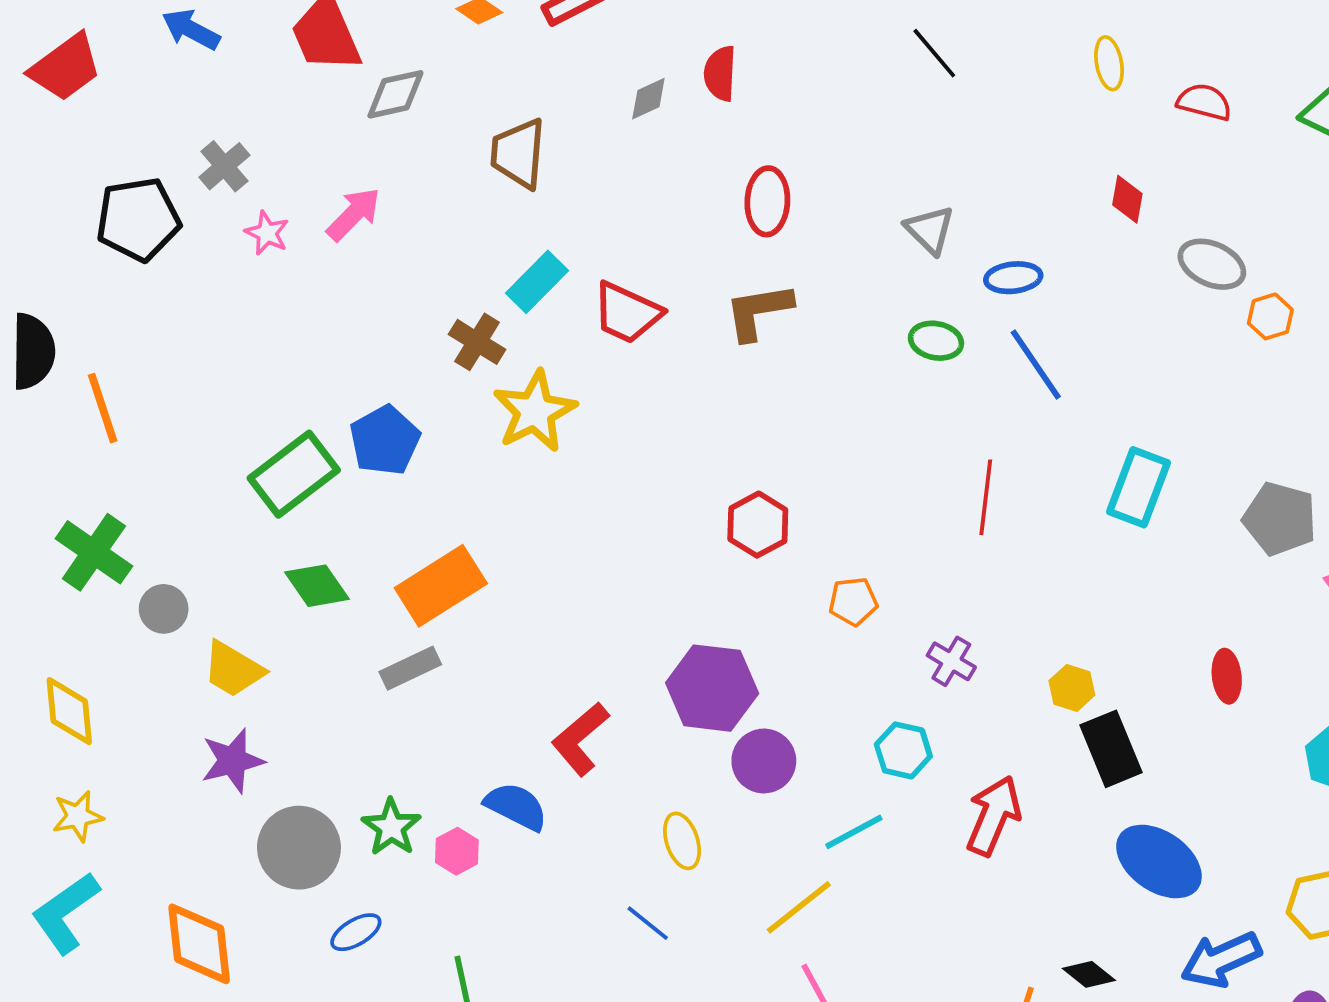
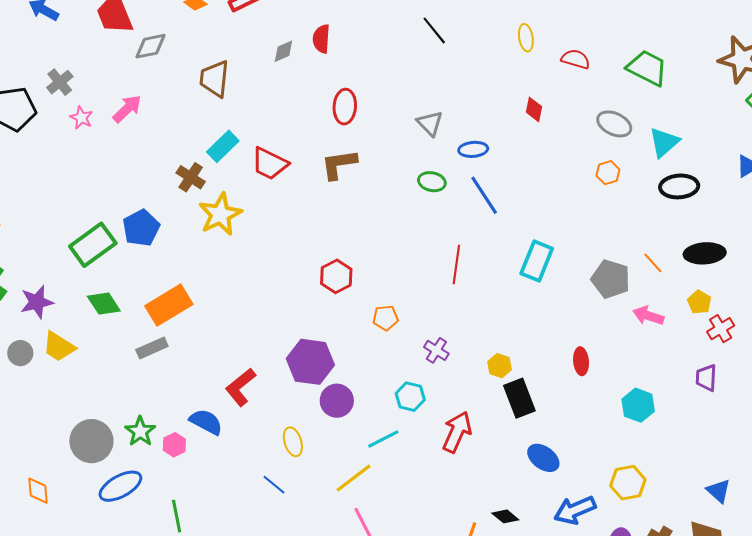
gray ellipse: (1212, 264) -> (614, 124), moved
gray circle: (164, 609) -> (20, 353), moved
purple star: (233, 761) -> (37, 302), moved
blue ellipse: (1159, 861) -> (543, 458), size x0.7
blue ellipse: (356, 932) -> (120, 486), size x1.6
orange diamond: (199, 944) -> (38, 491), size x0.6

